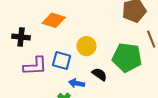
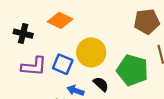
yellow circle: (86, 46) -> (91, 52), size x1.4

